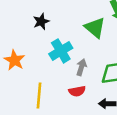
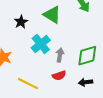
green triangle: (95, 28) -> (52, 15), moved
yellow line: (39, 95) -> (28, 84), turned -60

